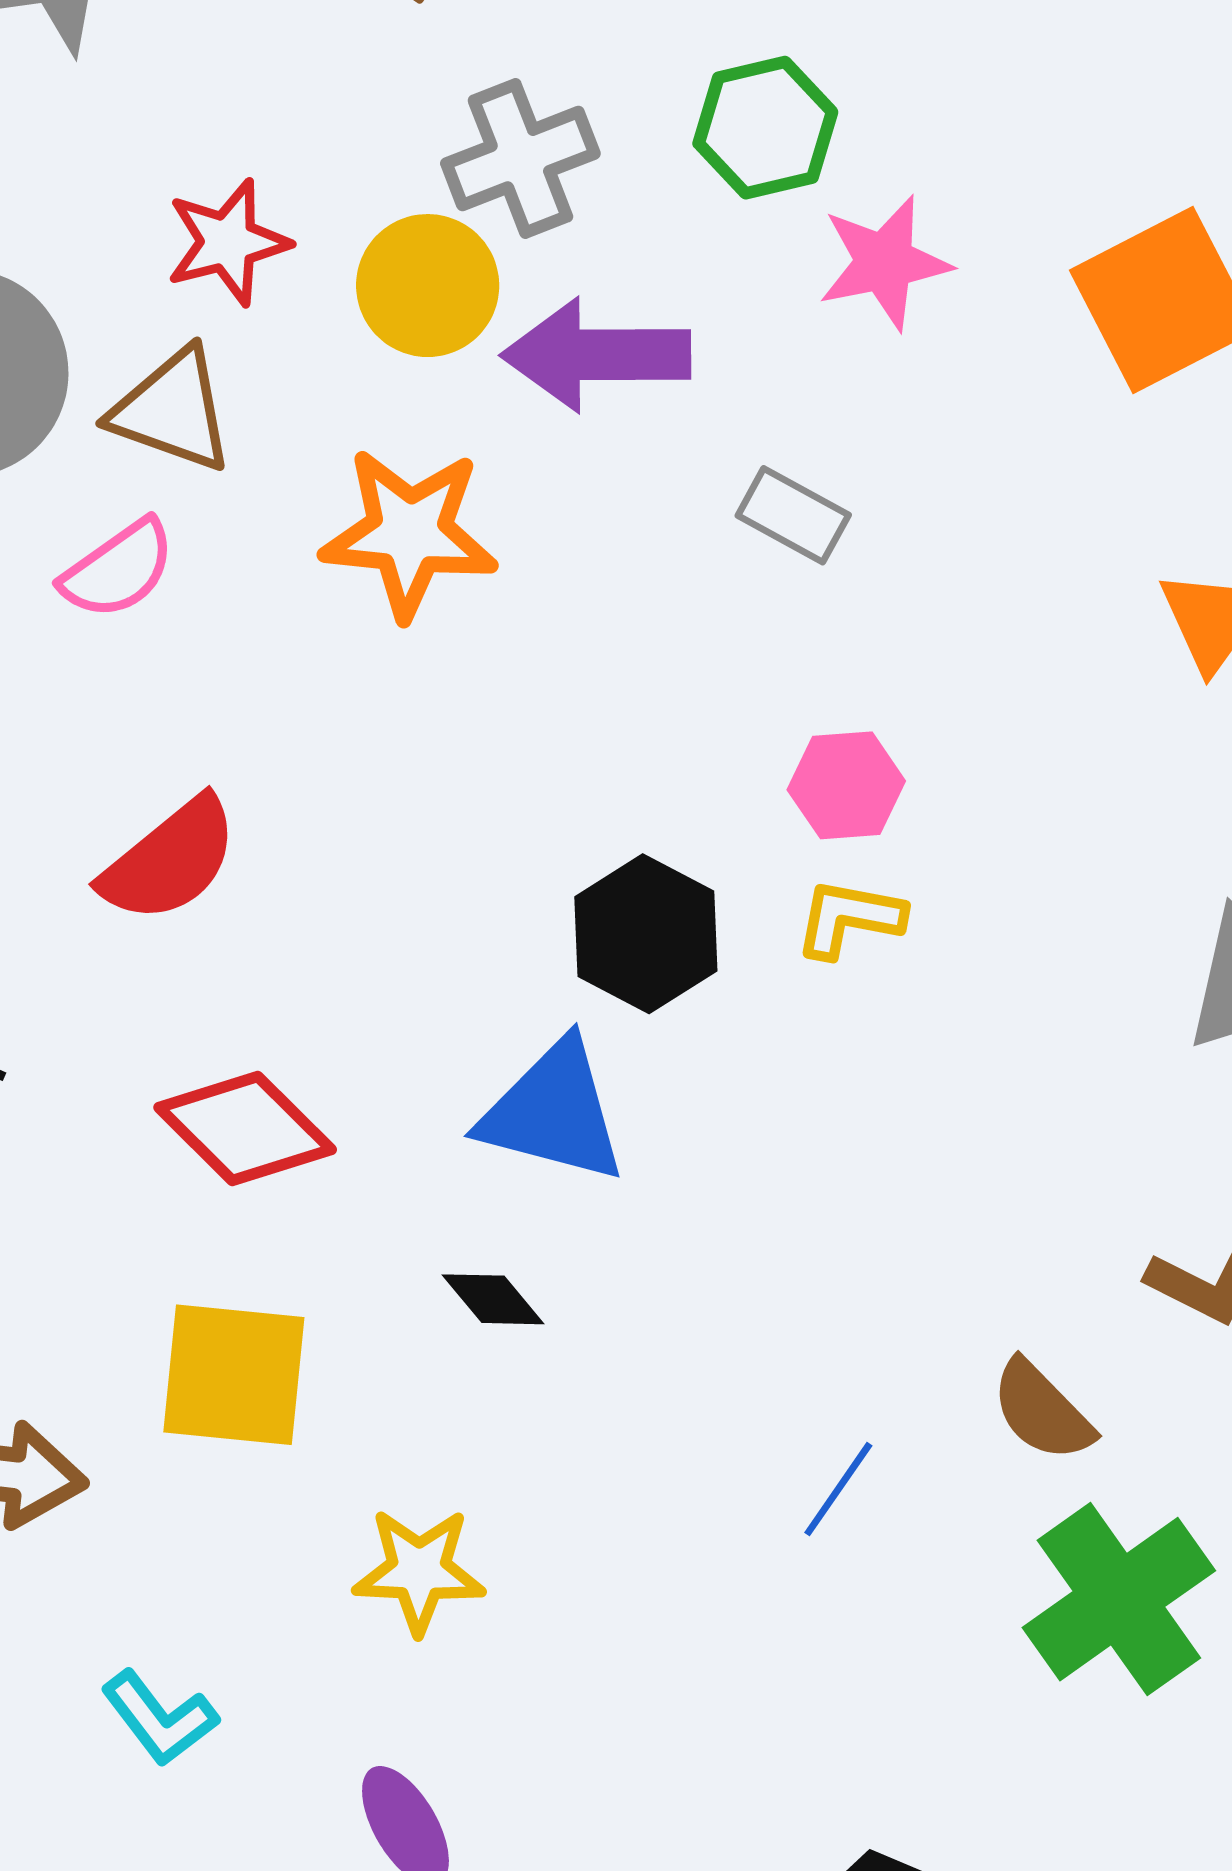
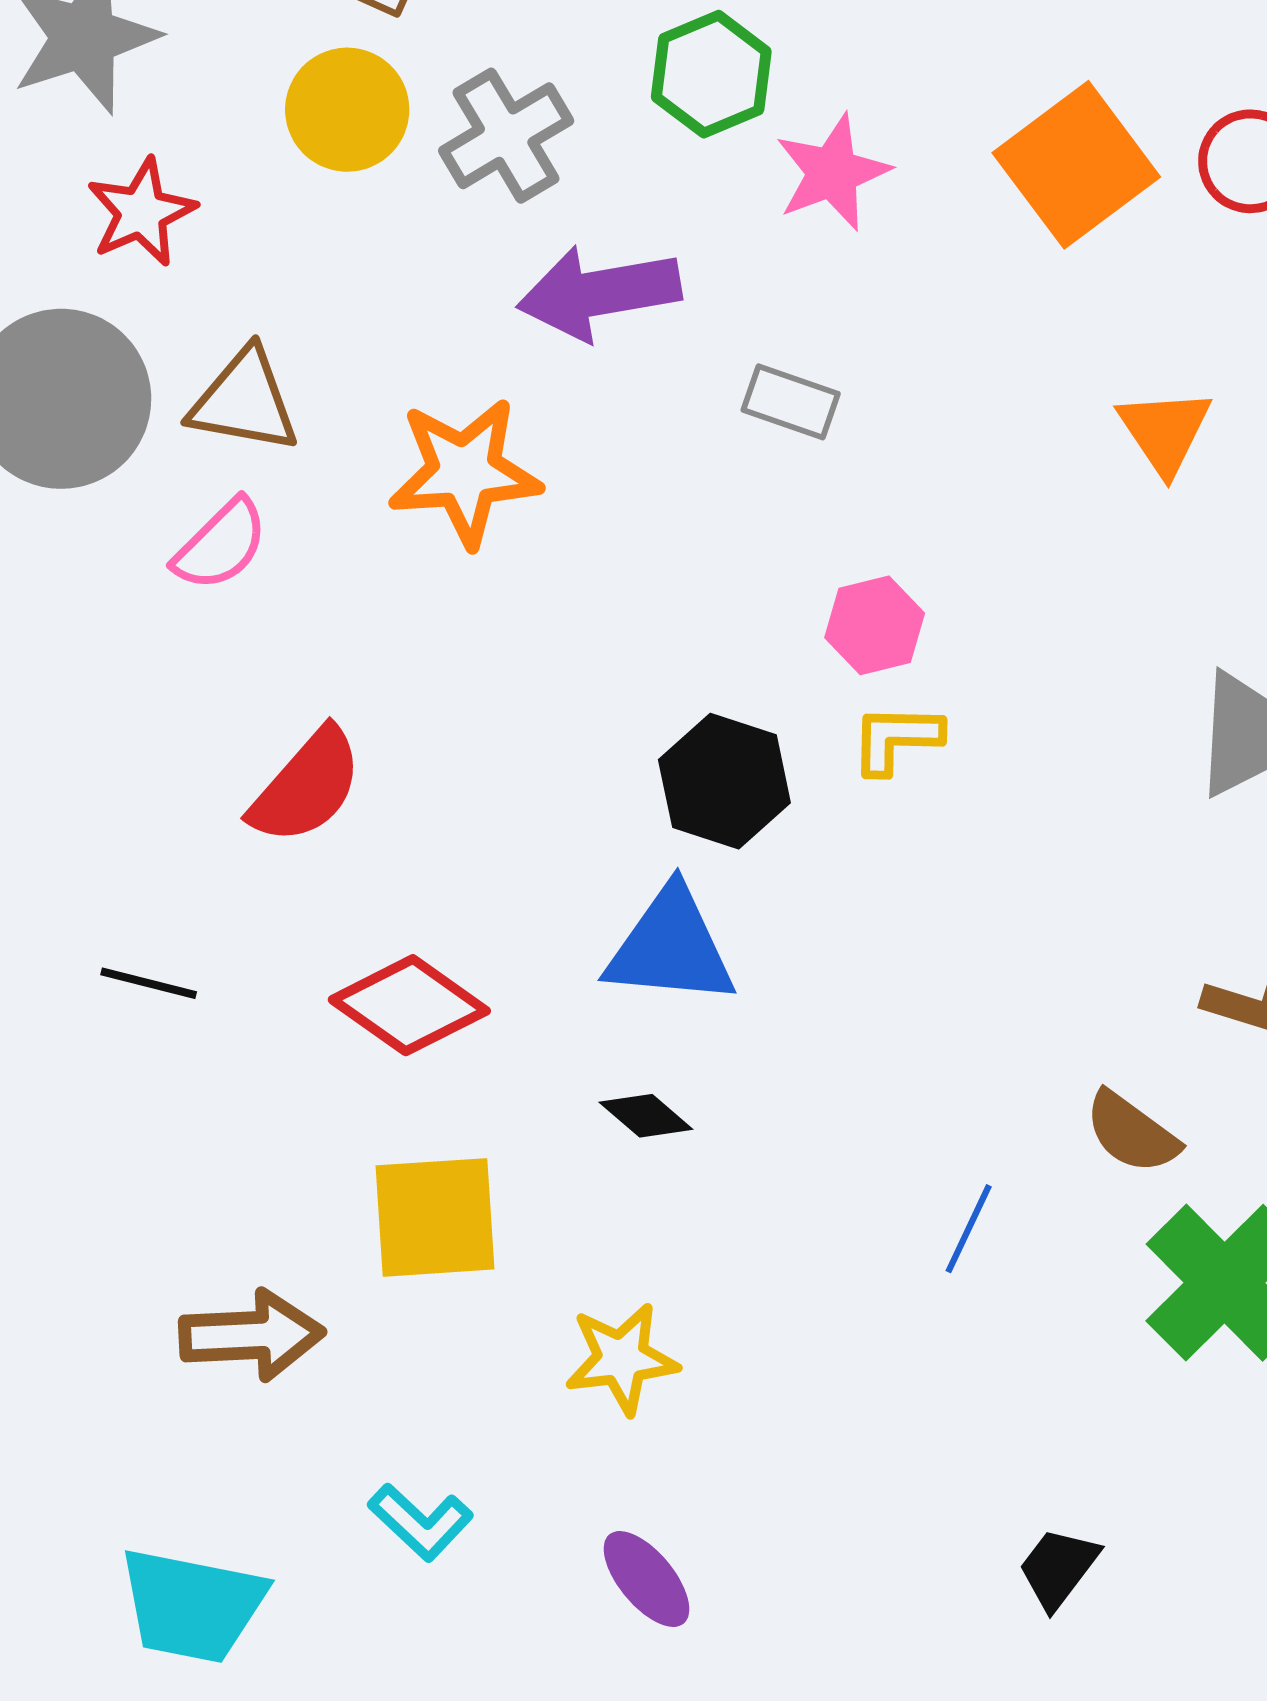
red star: (228, 242) -> (141, 212), moved
yellow circle: (428, 286) -> (347, 110), moved

